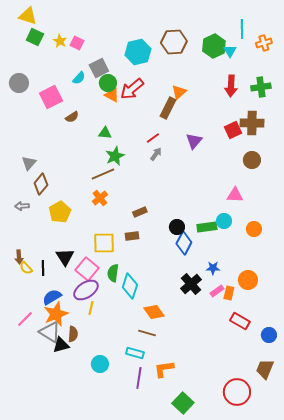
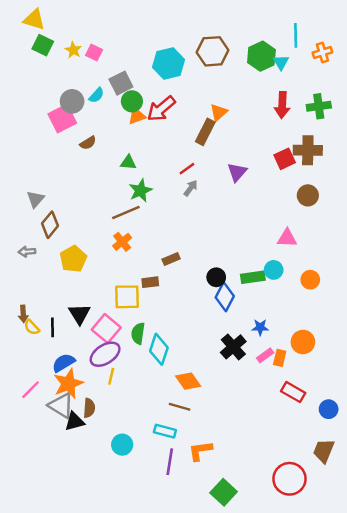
gray circle: (19, 83) -> (72, 101), moved
orange triangle: (112, 95) -> (137, 116), turned -49
brown rectangle: (132, 236) -> (150, 282), moved

